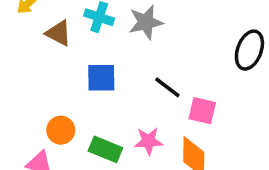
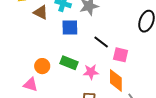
blue square: (101, 78) -> (70, 28), moved
green rectangle: (105, 149) -> (69, 63), moved

